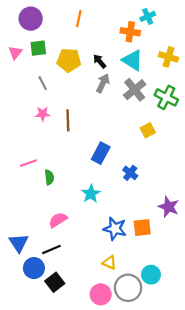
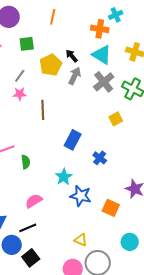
green square: (38, 48) -> (27, 44), moved
yellow pentagon: (69, 60) -> (51, 65), moved, turned -30
gray line: (43, 83) -> (20, 76), turned 64
pink star: (43, 114) -> (20, 94), moved
orange square: (142, 228) -> (111, 208), turned 30
blue star: (115, 229) -> (81, 196), moved
cyan circle: (151, 275) -> (130, 242), moved

